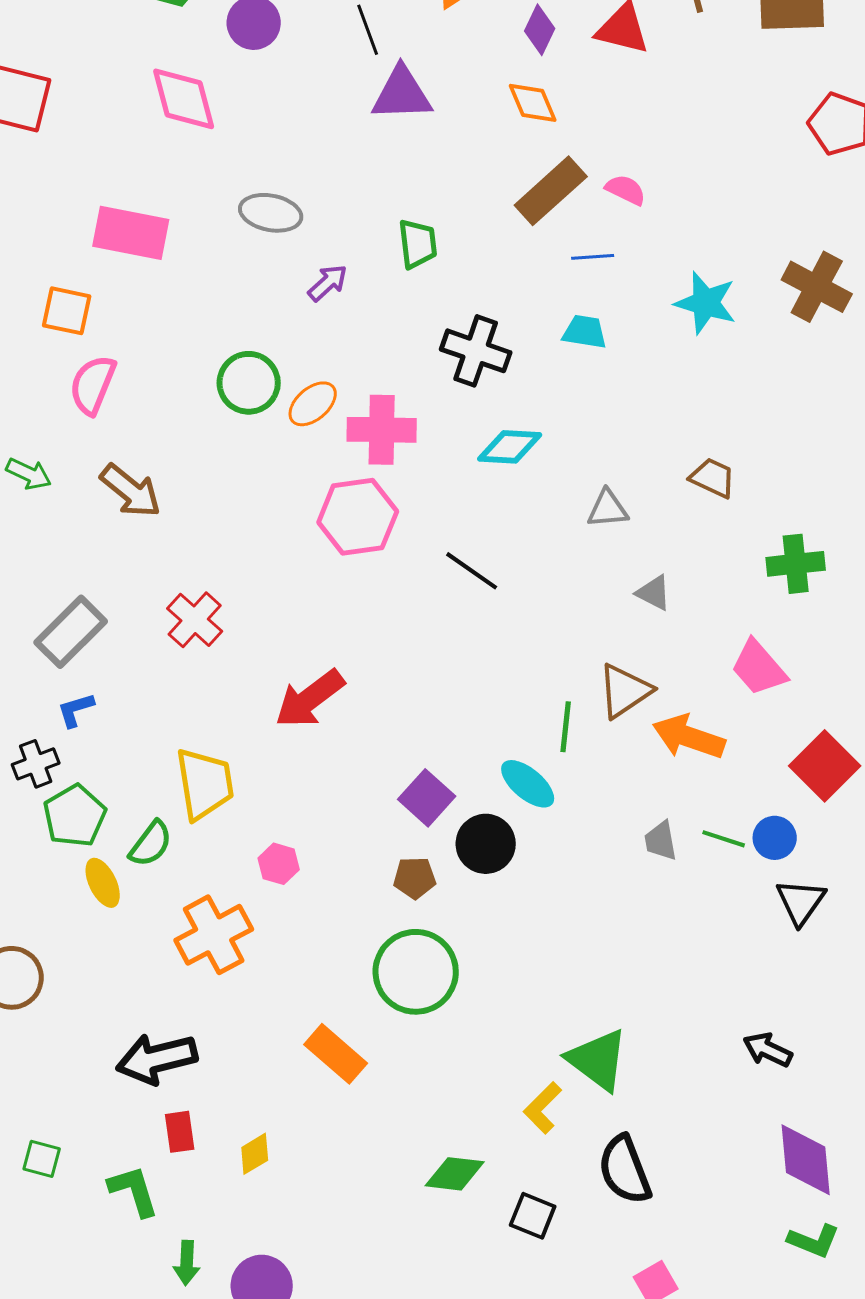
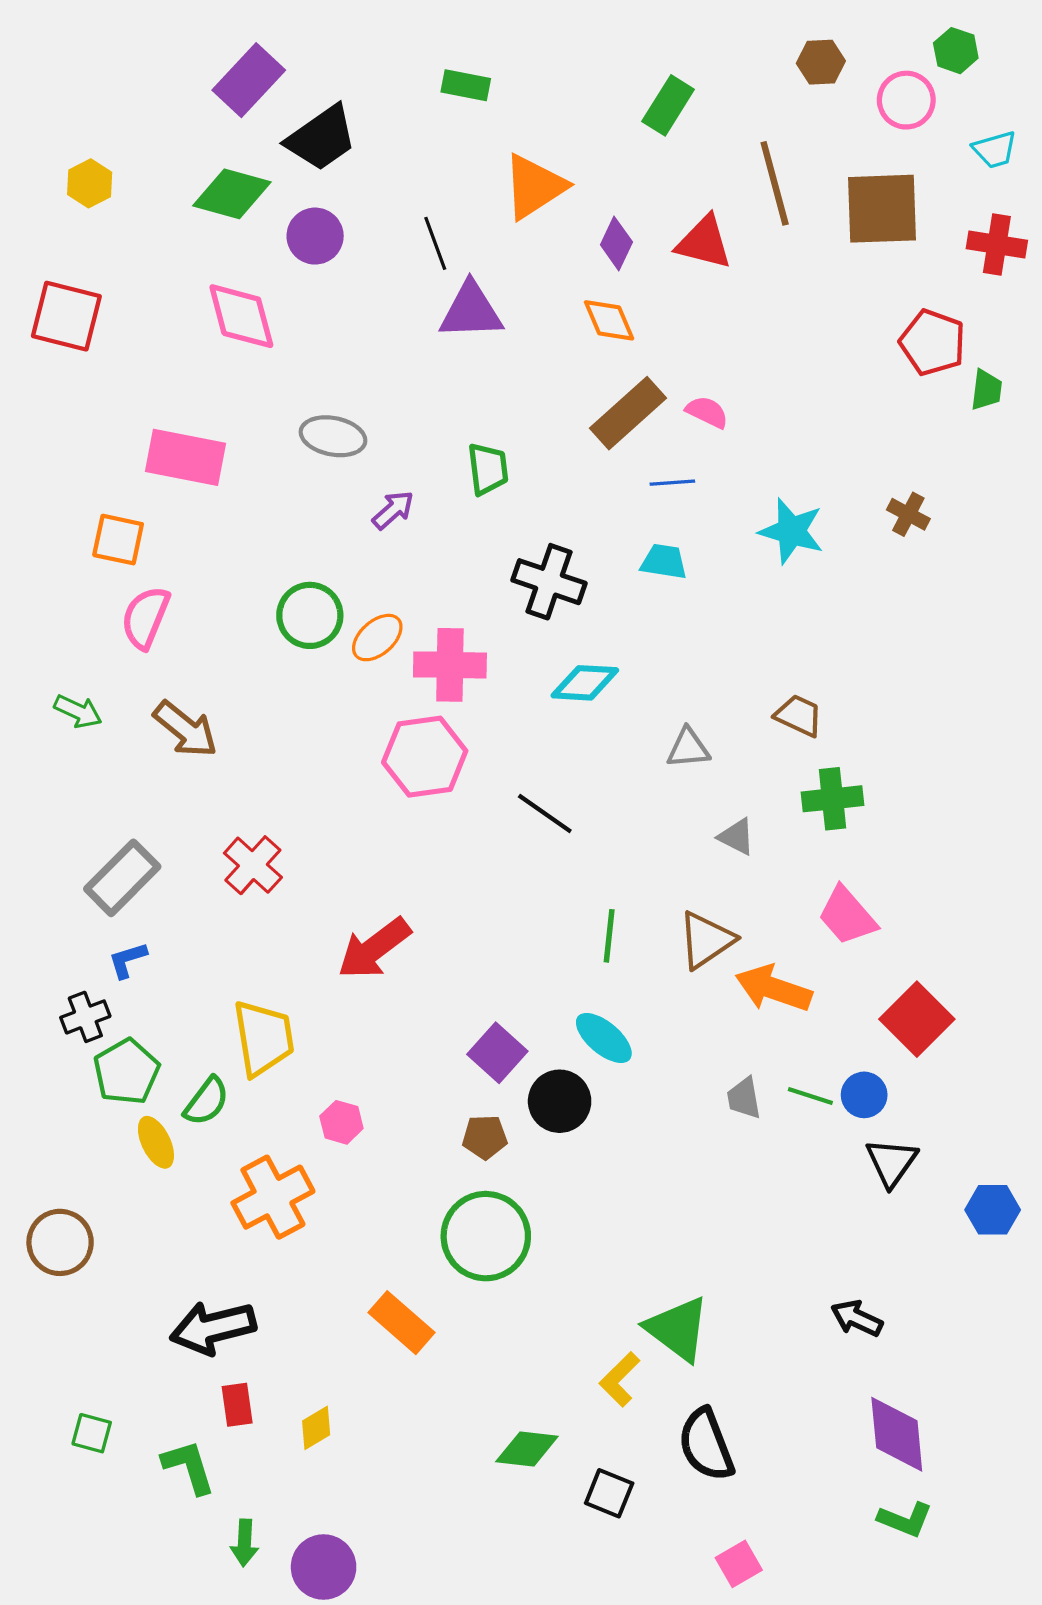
brown cross: (817, 287) -> (908, 514), size x0.6
green cross: (796, 564) -> (833, 799), moved
green line: (566, 727) -> (609, 936), moved

